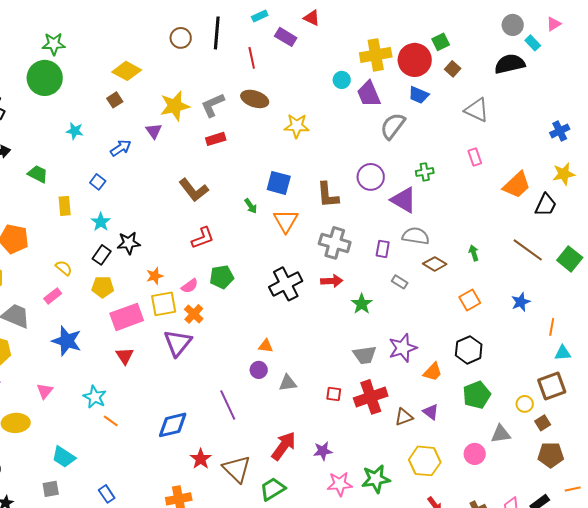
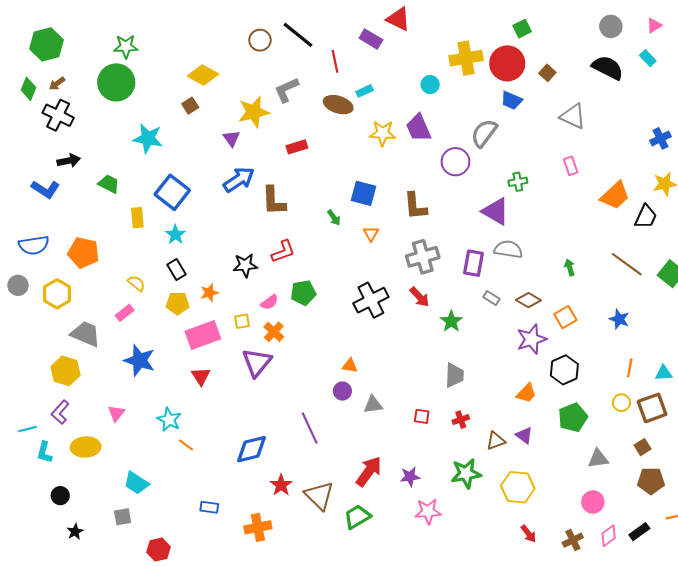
cyan rectangle: (260, 16) -> (365, 91), moved
red triangle: (312, 18) -> (398, 19), size x1.4
black line: (217, 33) -> (298, 35), turned -56
green square: (441, 42) -> (522, 29), moved
cyan rectangle: (533, 43) -> (648, 58), moved
black semicircle: (510, 64) -> (608, 68), turned 40
purple trapezoid: (369, 94) -> (418, 128), moved
gray L-shape: (213, 105) -> (286, 90), moved
cyan star: (75, 131) -> (148, 138), size x1.6
blue arrow: (121, 148) -> (239, 180), moved, size x1.4
purple circle: (371, 177) -> (455, 162), moved
blue square: (98, 182) -> (172, 192), size x2.0
brown L-shape: (194, 190) -> (274, 201), turned 36
orange triangle: (286, 221) -> (371, 234), size x0.6
black star: (129, 243) -> (245, 265), moved
gray cross: (335, 243) -> (423, 257), turned -32
purple rectangle: (383, 249) -> (473, 263), size x1.4
black rectangle: (102, 255) -> (176, 269), turned -66
brown diamond: (435, 264) -> (528, 300), moved
orange star: (155, 276) -> (209, 293), moved
red arrow: (332, 281) -> (420, 297), turned 50
blue star: (521, 302) -> (619, 319), turned -30
yellow square: (164, 304) -> (242, 321), size x0.6
orange line: (552, 327) -> (630, 368), moved
purple star: (403, 348) -> (532, 339), moved
gray trapezoid: (365, 355) -> (454, 375), turned -80
red cross: (371, 397) -> (461, 420), size x0.5
yellow circle: (525, 404) -> (621, 403), moved
pink circle: (475, 454) -> (593, 502), moved
green star: (376, 479) -> (466, 473), moved
blue rectangle: (107, 494) -> (209, 507), moved, turned -48

